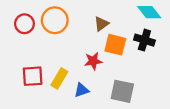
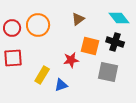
brown triangle: (101, 24) -> (78, 19), moved
red square: (33, 76) -> (13, 58), moved
gray square: (122, 91) -> (108, 72), moved

